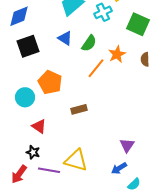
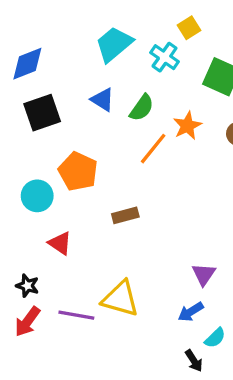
cyan cross: (103, 12) -> (165, 57), turned -30
black star: (33, 152) -> (27, 286), moved

